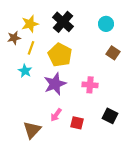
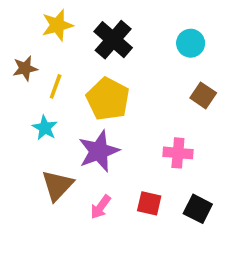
yellow star: (30, 24) -> (57, 25), moved
pink cross: (90, 85) -> (178, 153), moved
red square: (77, 123) -> (149, 203), moved
brown triangle: (32, 130) -> (57, 185), moved

